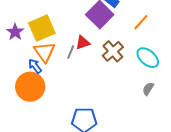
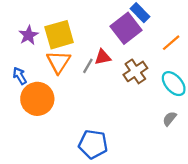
blue arrow: (35, 66) -> (20, 76), moved

